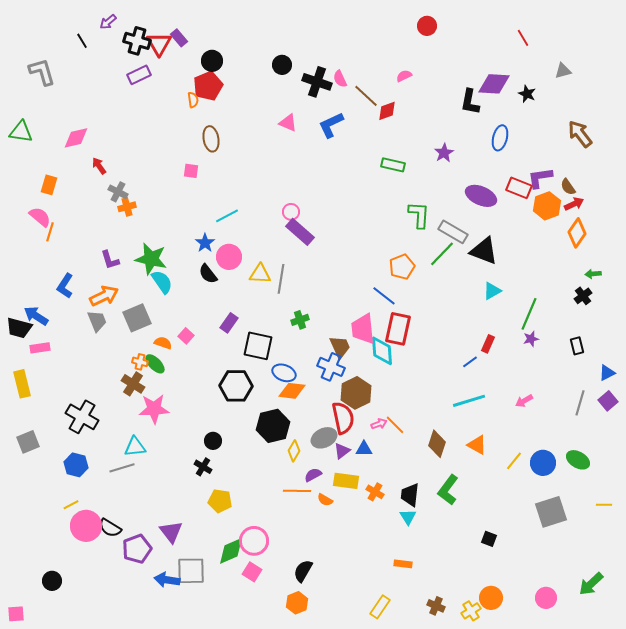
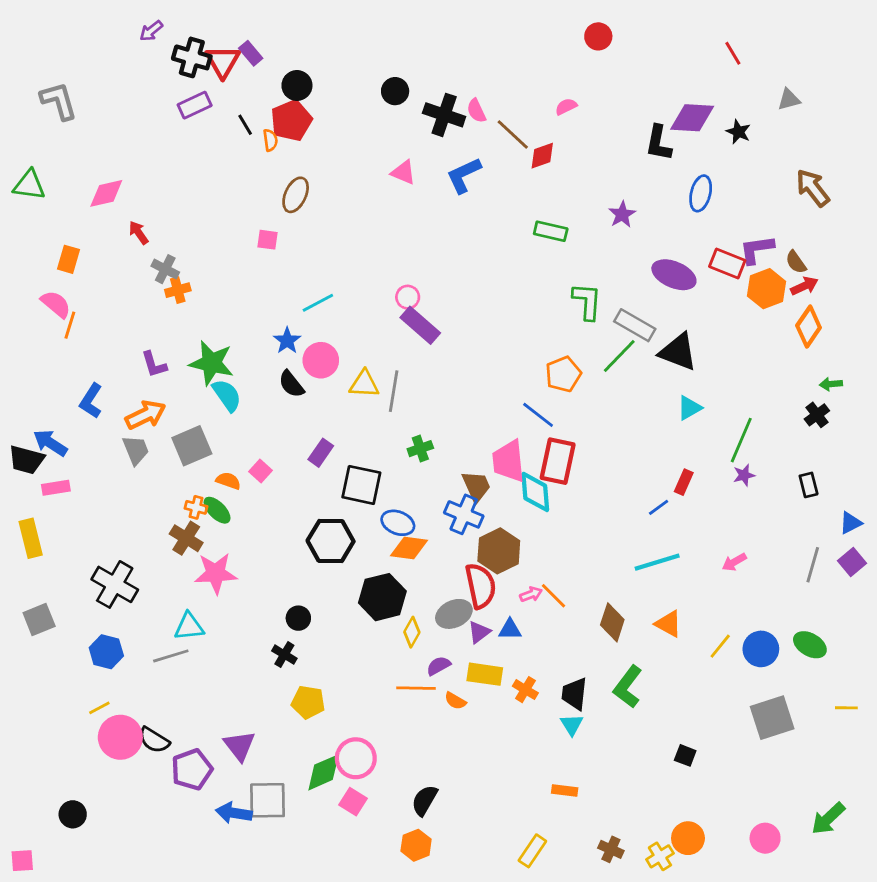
black line: (82, 41) -> (245, 125), moved
brown ellipse: (211, 139) -> (296, 195), turned 35

